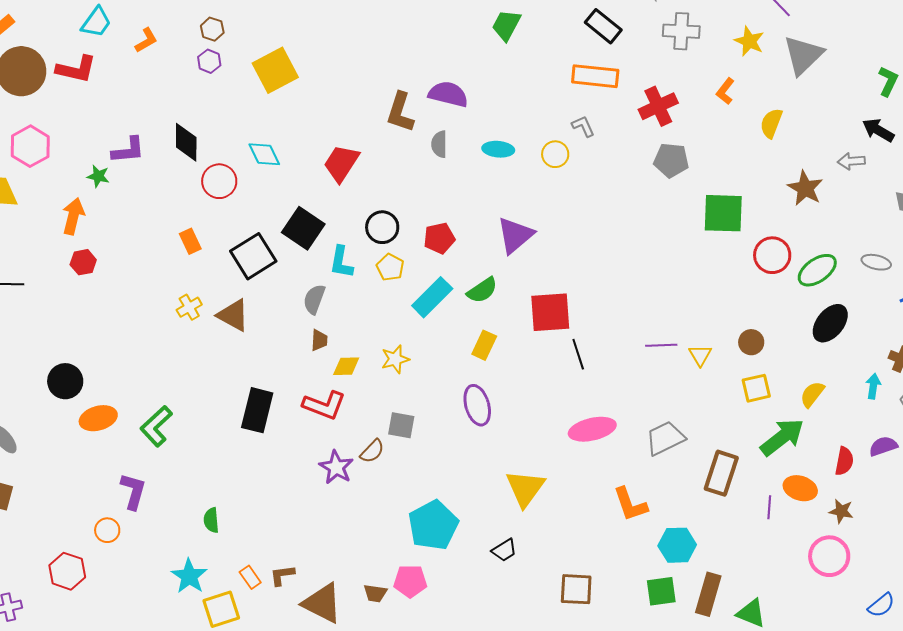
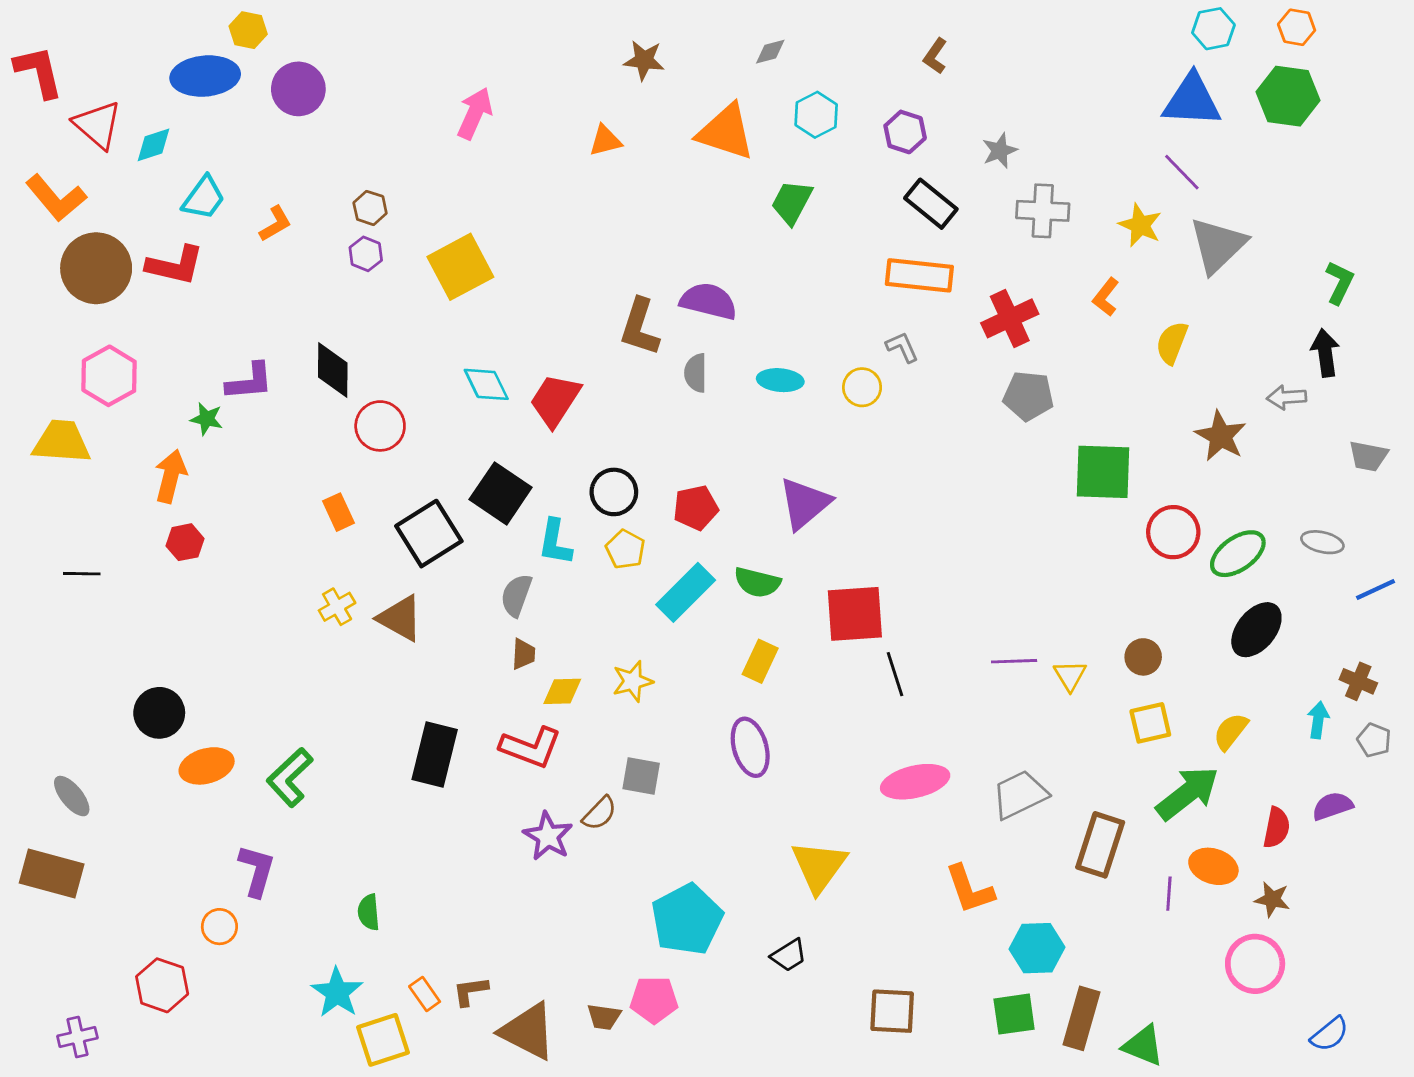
black arrow: (878, 130) -> (1325, 353), turned 52
cyan diamond: (264, 154) -> (486, 384), moved
green semicircle: (482, 290) -> (757, 582), turned 48

